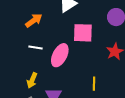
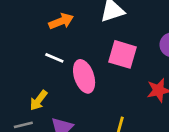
pink ellipse: (60, 55) -> (84, 76), turned -60

